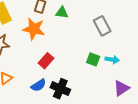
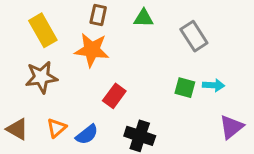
green triangle: (62, 13) -> (144, 18), moved
blue semicircle: (38, 85) -> (87, 135), moved

